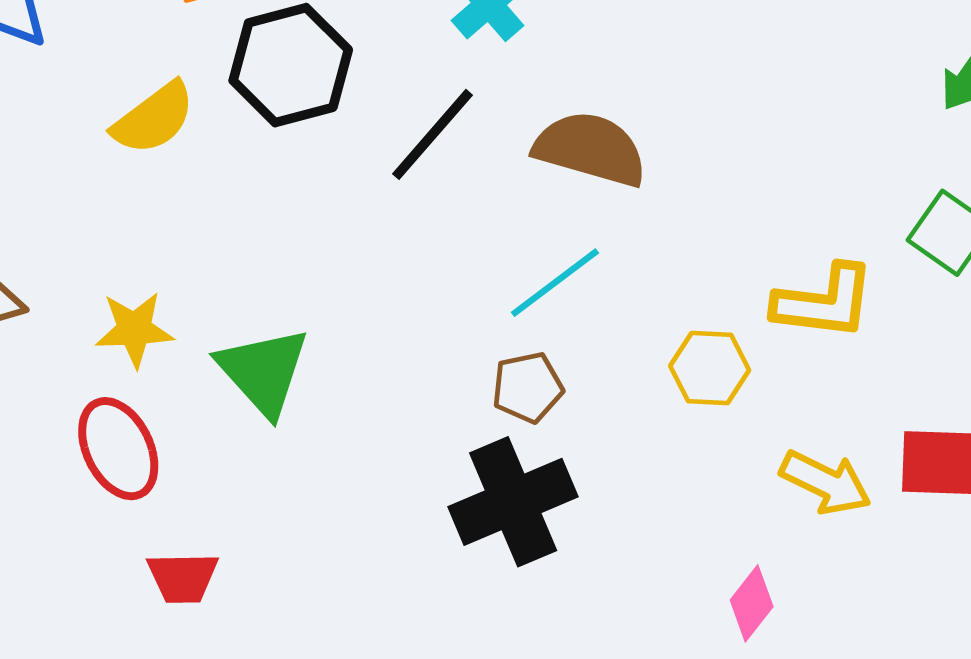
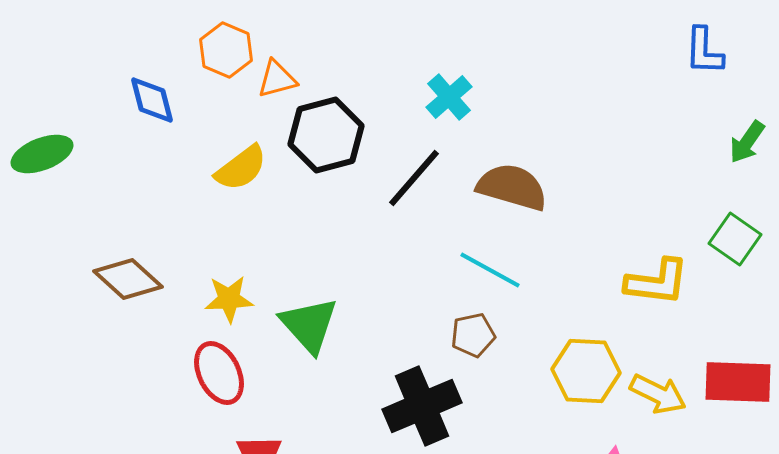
cyan line: (555, 283) -> (490, 270), turned 66
yellow hexagon: (710, 368) -> (586, 371), moved, size x1.4
black cross: (513, 502) -> (422, 406), moved

